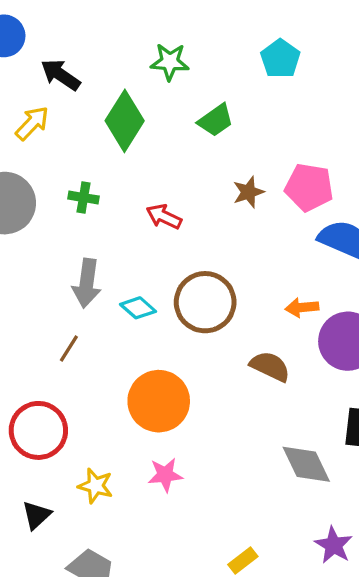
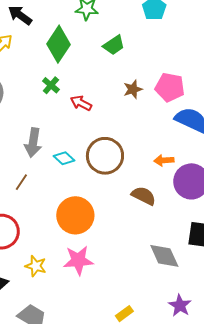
green cross: (84, 198) -> (51, 85), moved, turned 30
pink star: (165, 475) -> (78, 260), size x1.4

